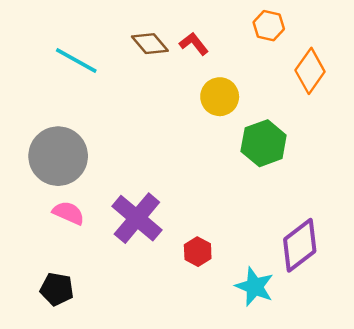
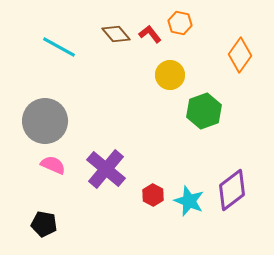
orange hexagon: (269, 26) -> (180, 23), moved
cyan star: (255, 287) -> (189, 201), moved

